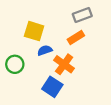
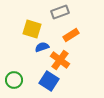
gray rectangle: (82, 15) -> (60, 12), moved
green circle: (15, 64) -> (14, 80), moved

